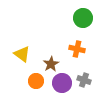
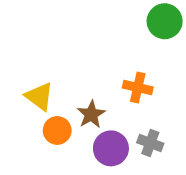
green circle: (83, 18) -> (165, 21), moved
orange circle: (36, 81) -> (57, 130), moved

